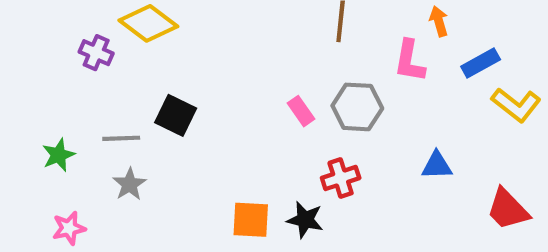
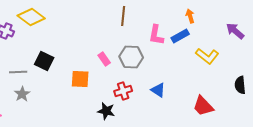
orange arrow: (439, 21) -> (190, 16), moved
blue rectangle: (481, 63) -> (180, 36), moved
blue triangle: (437, 165) -> (158, 90), moved, turned 35
orange square: (251, 220) -> (80, 79), moved

